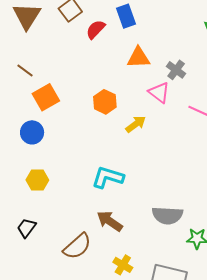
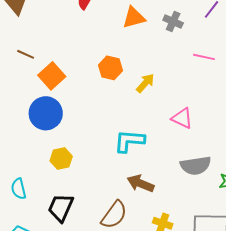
pink triangle: (159, 92) -> (182, 118), moved
blue circle: (32, 132) -> (46, 113), size x1.4
black trapezoid: (27, 228) -> (61, 208), size x1.4

